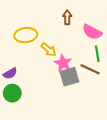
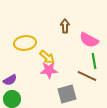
pink star: (63, 63) -> (49, 70), moved, turned -30
gray square: (69, 77) -> (67, 94), moved

